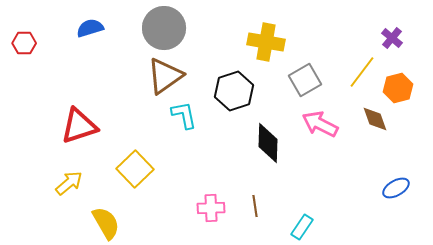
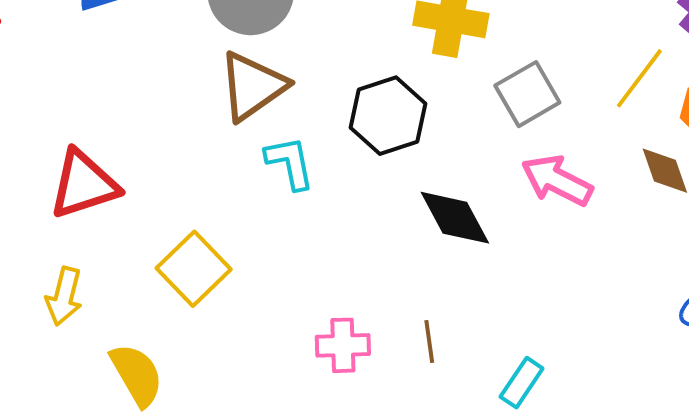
black diamond: (268, 143) -> (455, 218), turned -30
yellow arrow: (69, 183) -> (64, 296), turned 144

